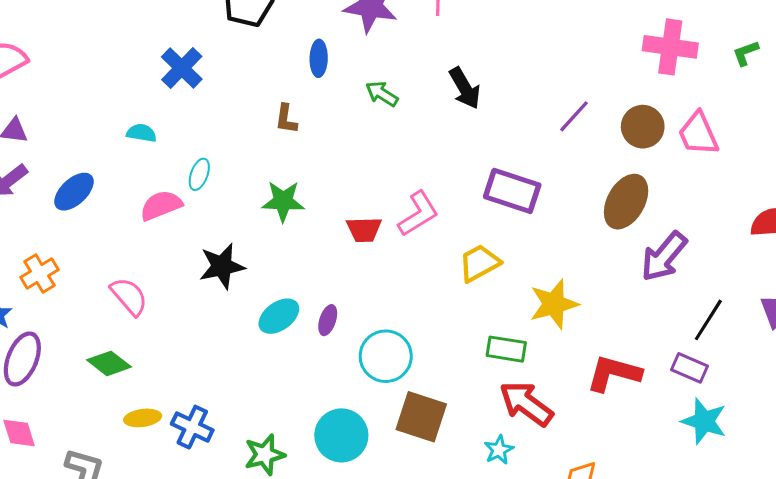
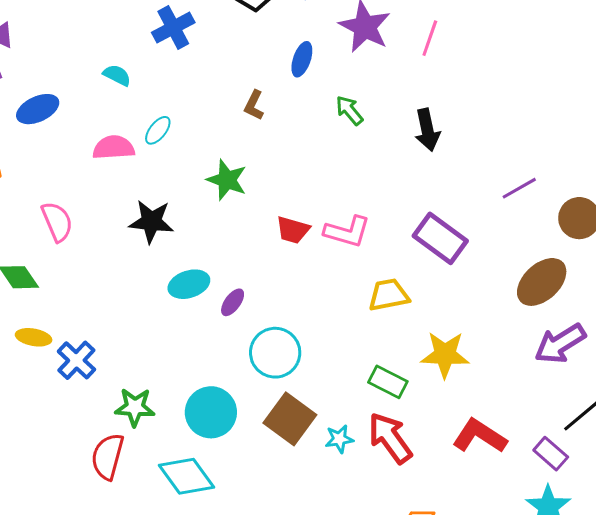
pink L-shape: (418, 214) -> (347, 232), turned 30
cyan star: (499, 450) -> (339, 439), moved

